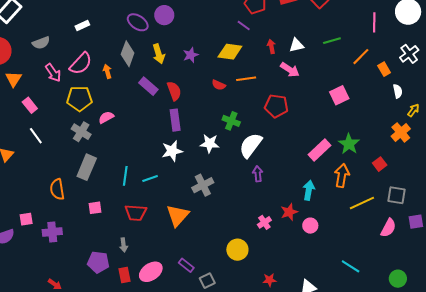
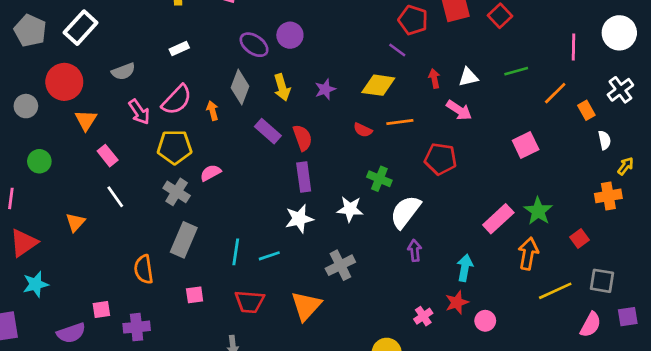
orange cross: (401, 132) -> (608, 196), turned 30
cyan arrow: (309, 190) -> (465, 268), moved

